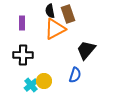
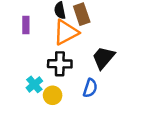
black cross: (23, 55) -> (60, 64), moved
cyan cross: (31, 85) -> (34, 84), moved

